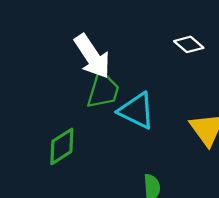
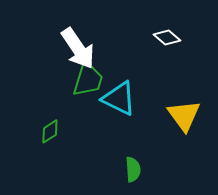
green diamond: (62, 146) -> (50, 131), size x0.7

